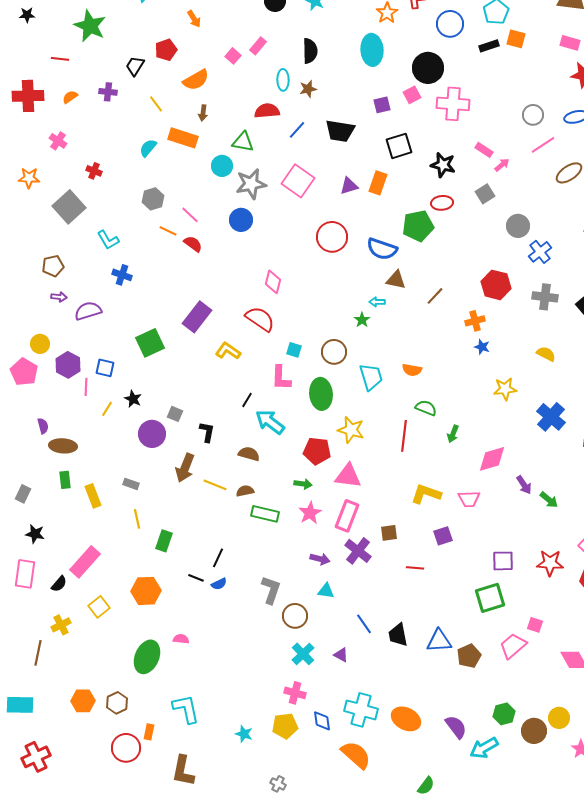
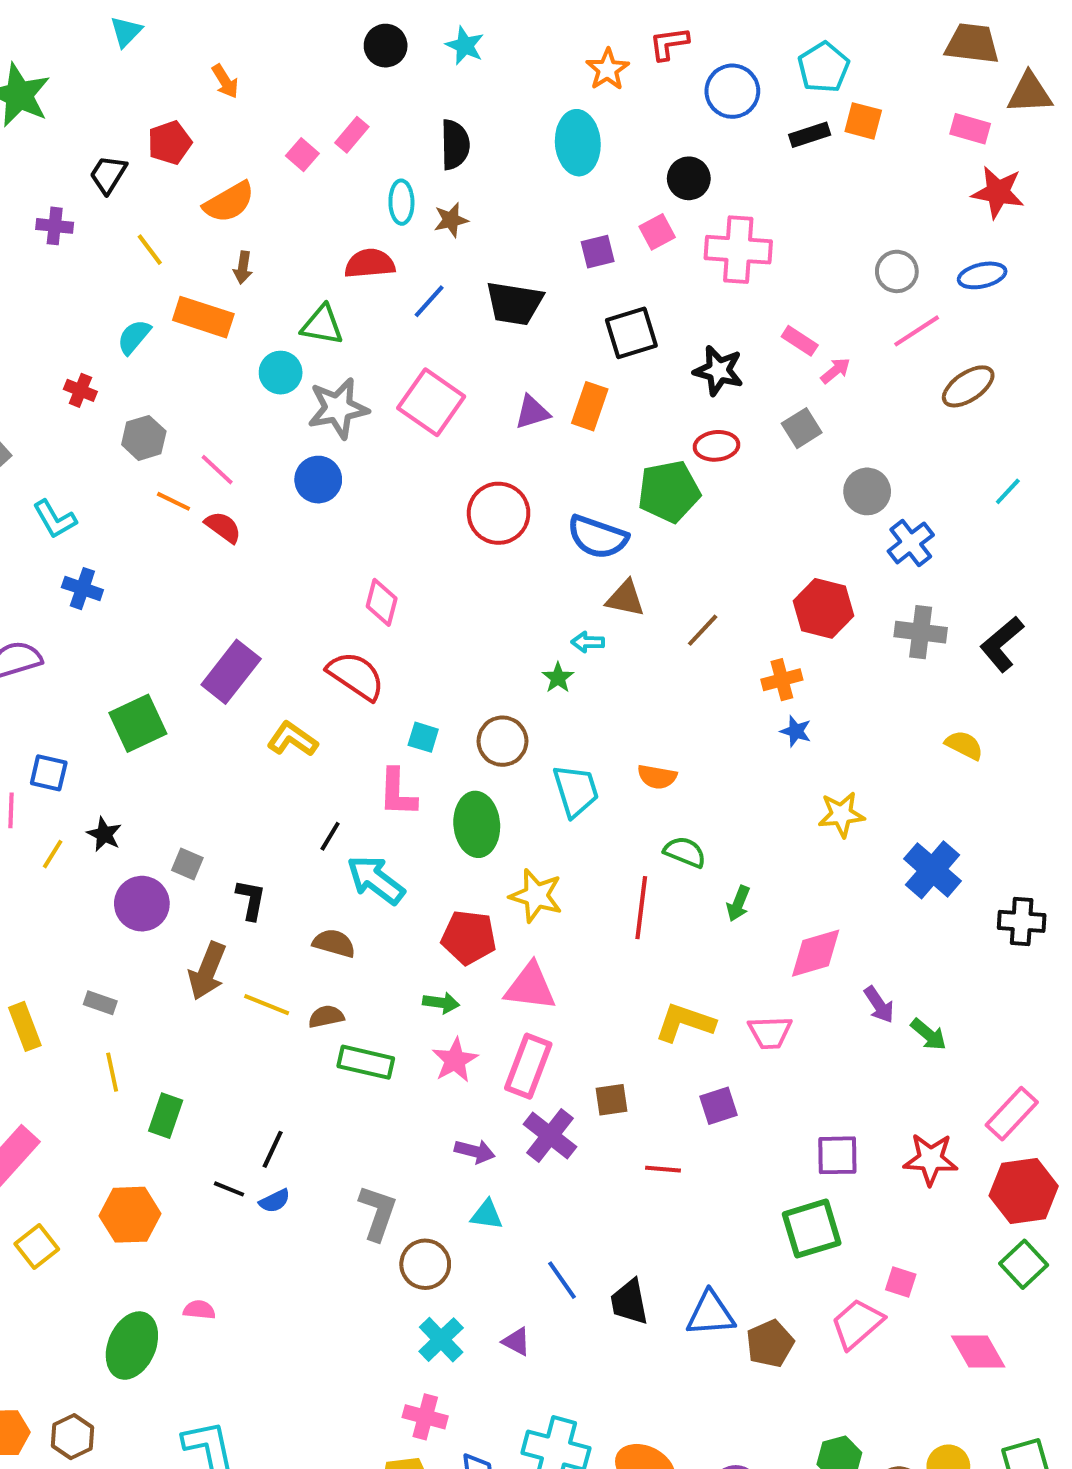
black circle: (428, 68) -> (689, 178), size x0.7
red cross: (94, 171) -> (80, 390), moved
yellow semicircle: (546, 354) -> (964, 745), moved

